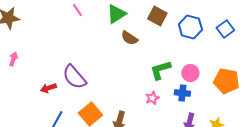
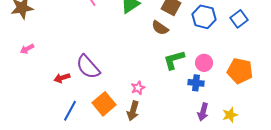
brown semicircle: (129, 38) -> (160, 28), moved
pink arrow: (13, 59) -> (27, 49), turned -136
pink star: (152, 98) -> (138, 88), moved

